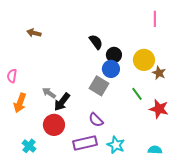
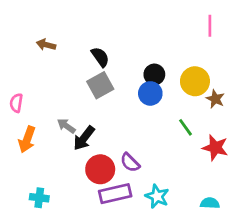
black semicircle: (96, 42) -> (100, 57), moved
gray square: (99, 86) -> (100, 85), moved, turned 30
red circle: (54, 125) -> (100, 169), moved
cyan cross: (29, 146) -> (39, 198), turned -32

